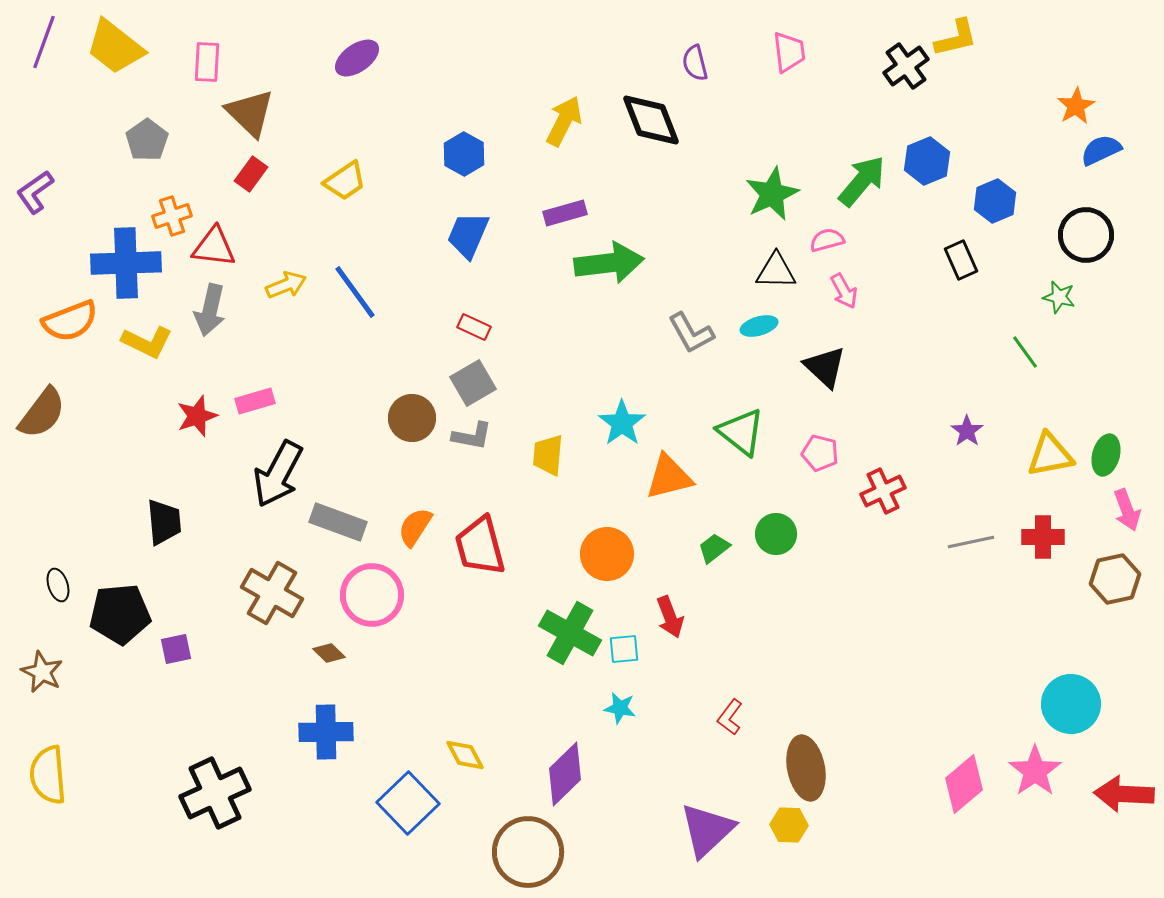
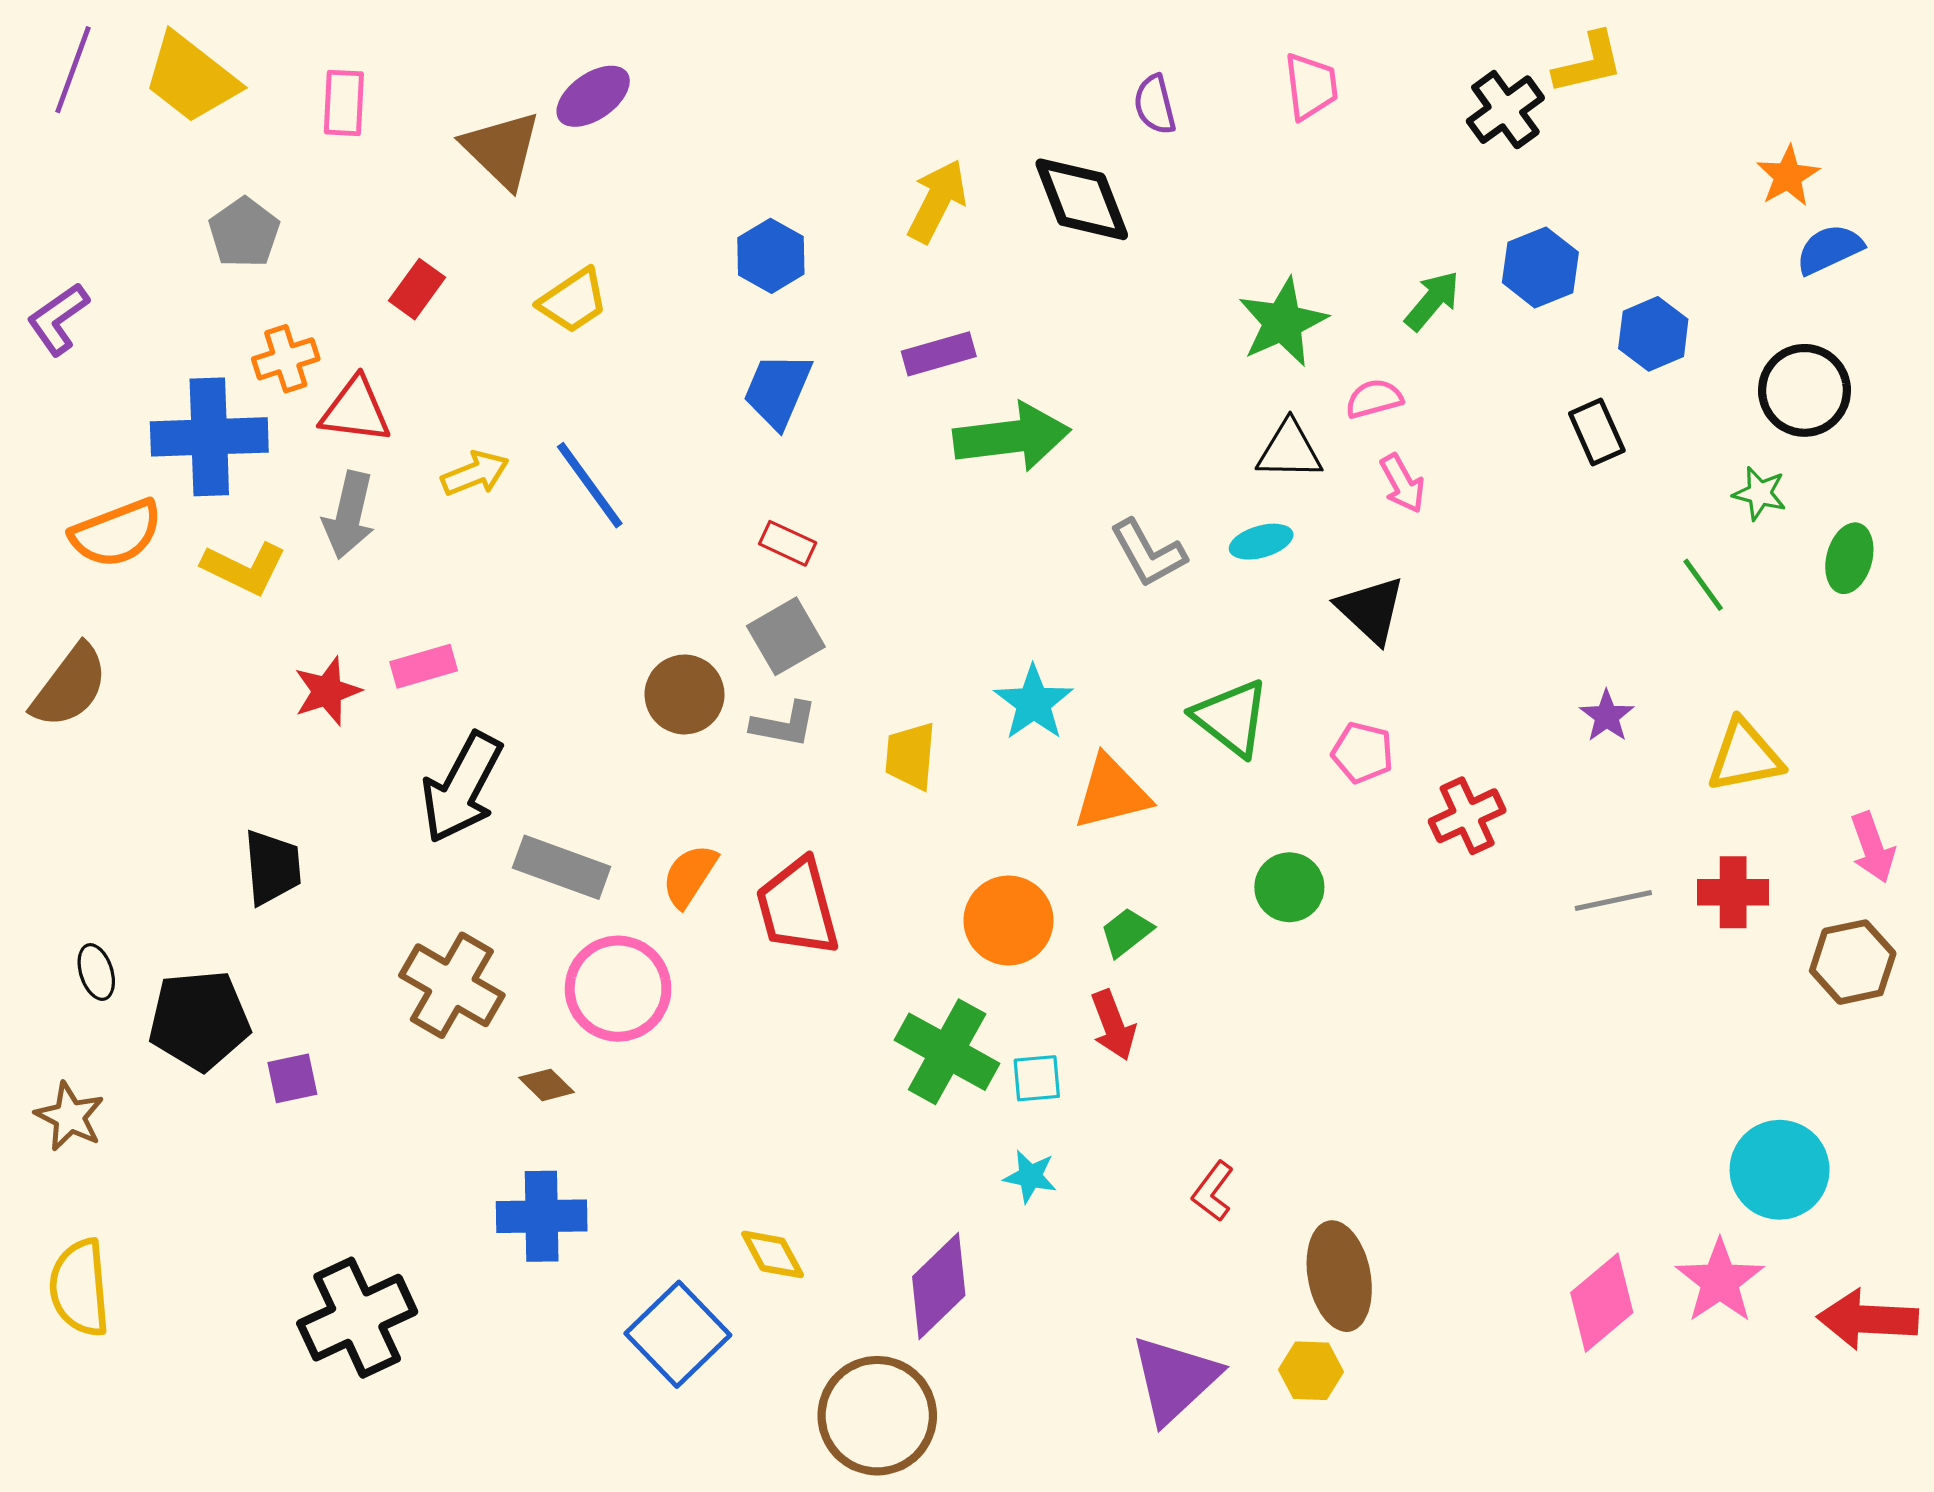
brown triangle: (250, 113) -> (502, 149), moved
green arrow: (862, 181) -> (1432, 301), size x0.7
green ellipse: (1106, 455) -> (1849, 558), moved
green trapezoid: (714, 548) -> (1127, 932), moved

